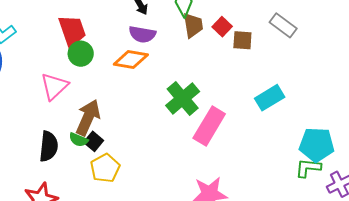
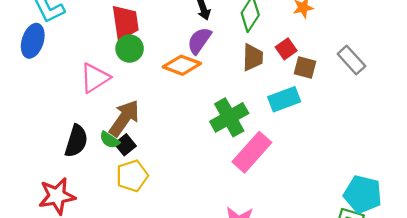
brown trapezoid: (193, 25) -> (253, 57), moved
purple semicircle: (142, 34) -> (199, 41), turned 104
cyan rectangle: (270, 98) -> (284, 99), moved

